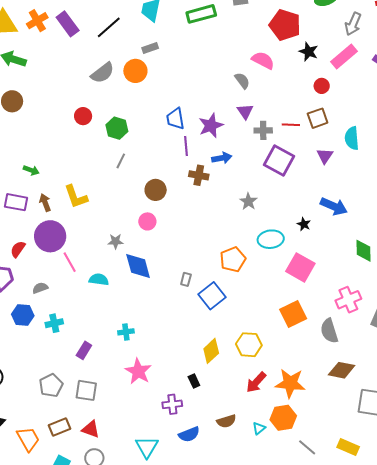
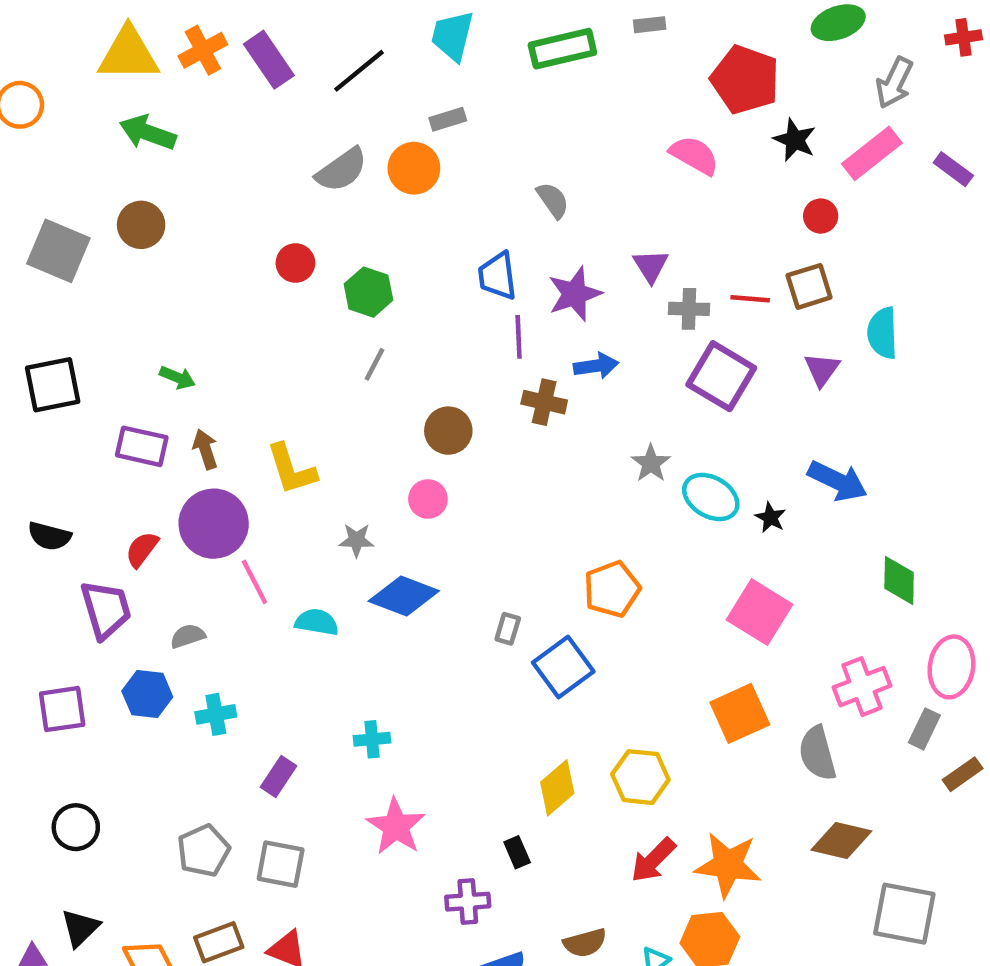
gray semicircle: (242, 81) -> (553, 200), moved
yellow L-shape: (76, 197) -> (291, 469), moved
cyan ellipse: (271, 239) -> (711, 497), moved, turned 35
blue diamond: (138, 266) -> (404, 596), turned -56

